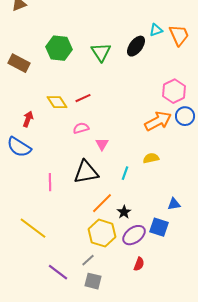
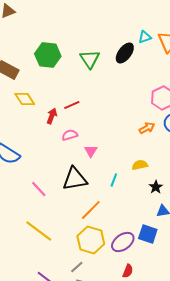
yellow diamond: (57, 102) -> (25, 99), moved
red arrow: (28, 119) -> (52, 116), moved
orange arrow: (158, 121) -> (147, 128), size x0.6
pink line: (50, 182) -> (39, 189), turned -42
black star: (124, 212) -> (156, 187), moved
yellow line: (33, 228) -> (39, 231), moved

